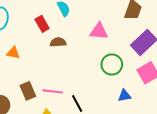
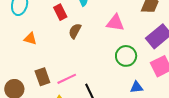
brown semicircle: (58, 42) -> (75, 31), turned -63
pink line: (53, 91) -> (67, 79), turned -36

